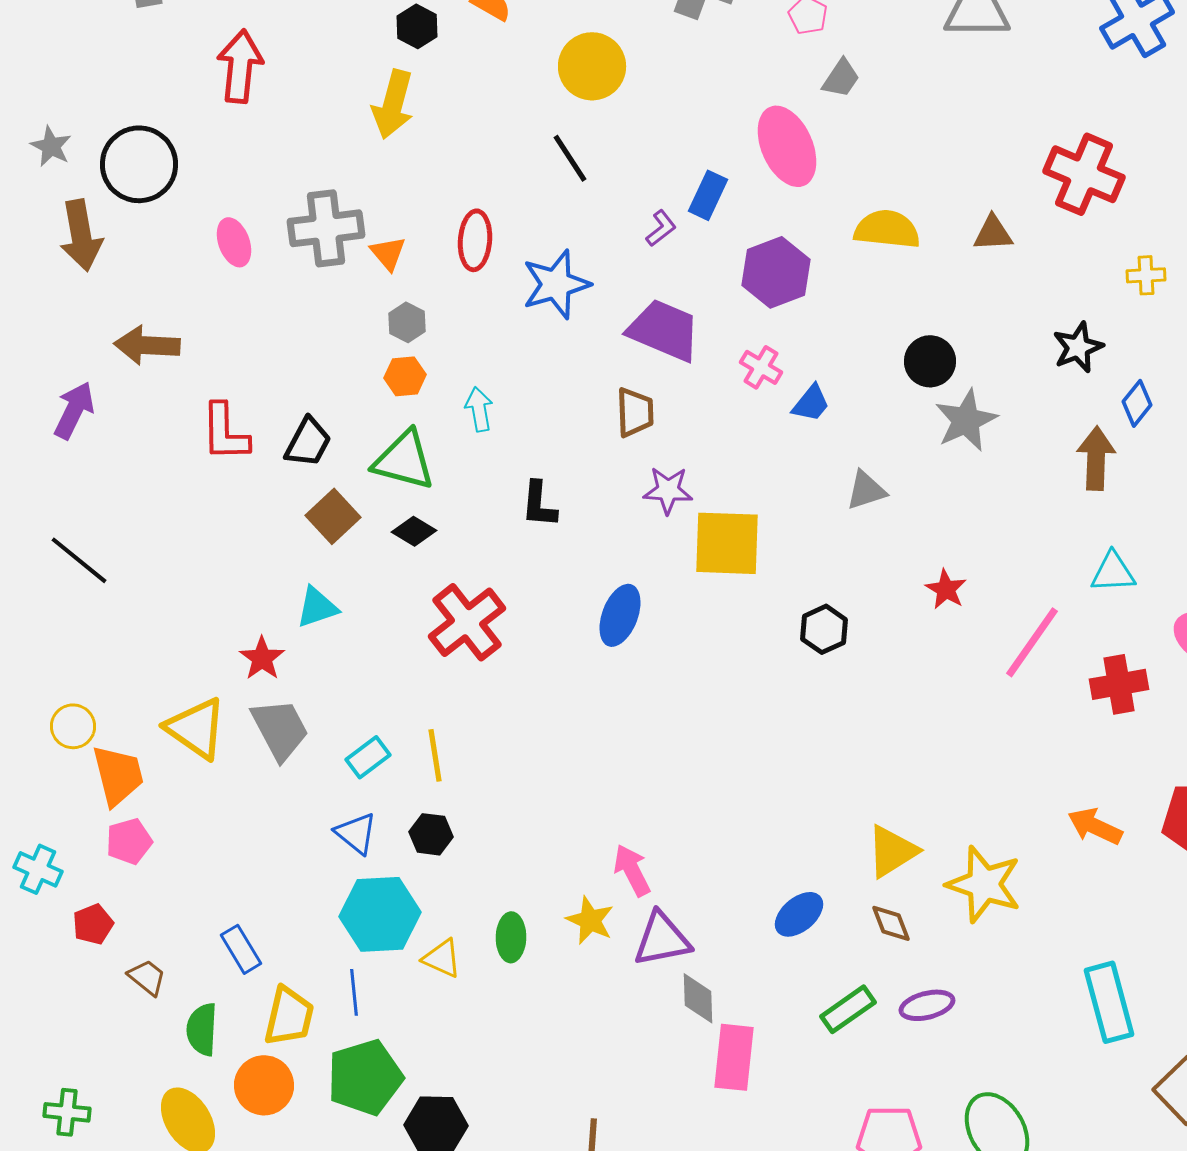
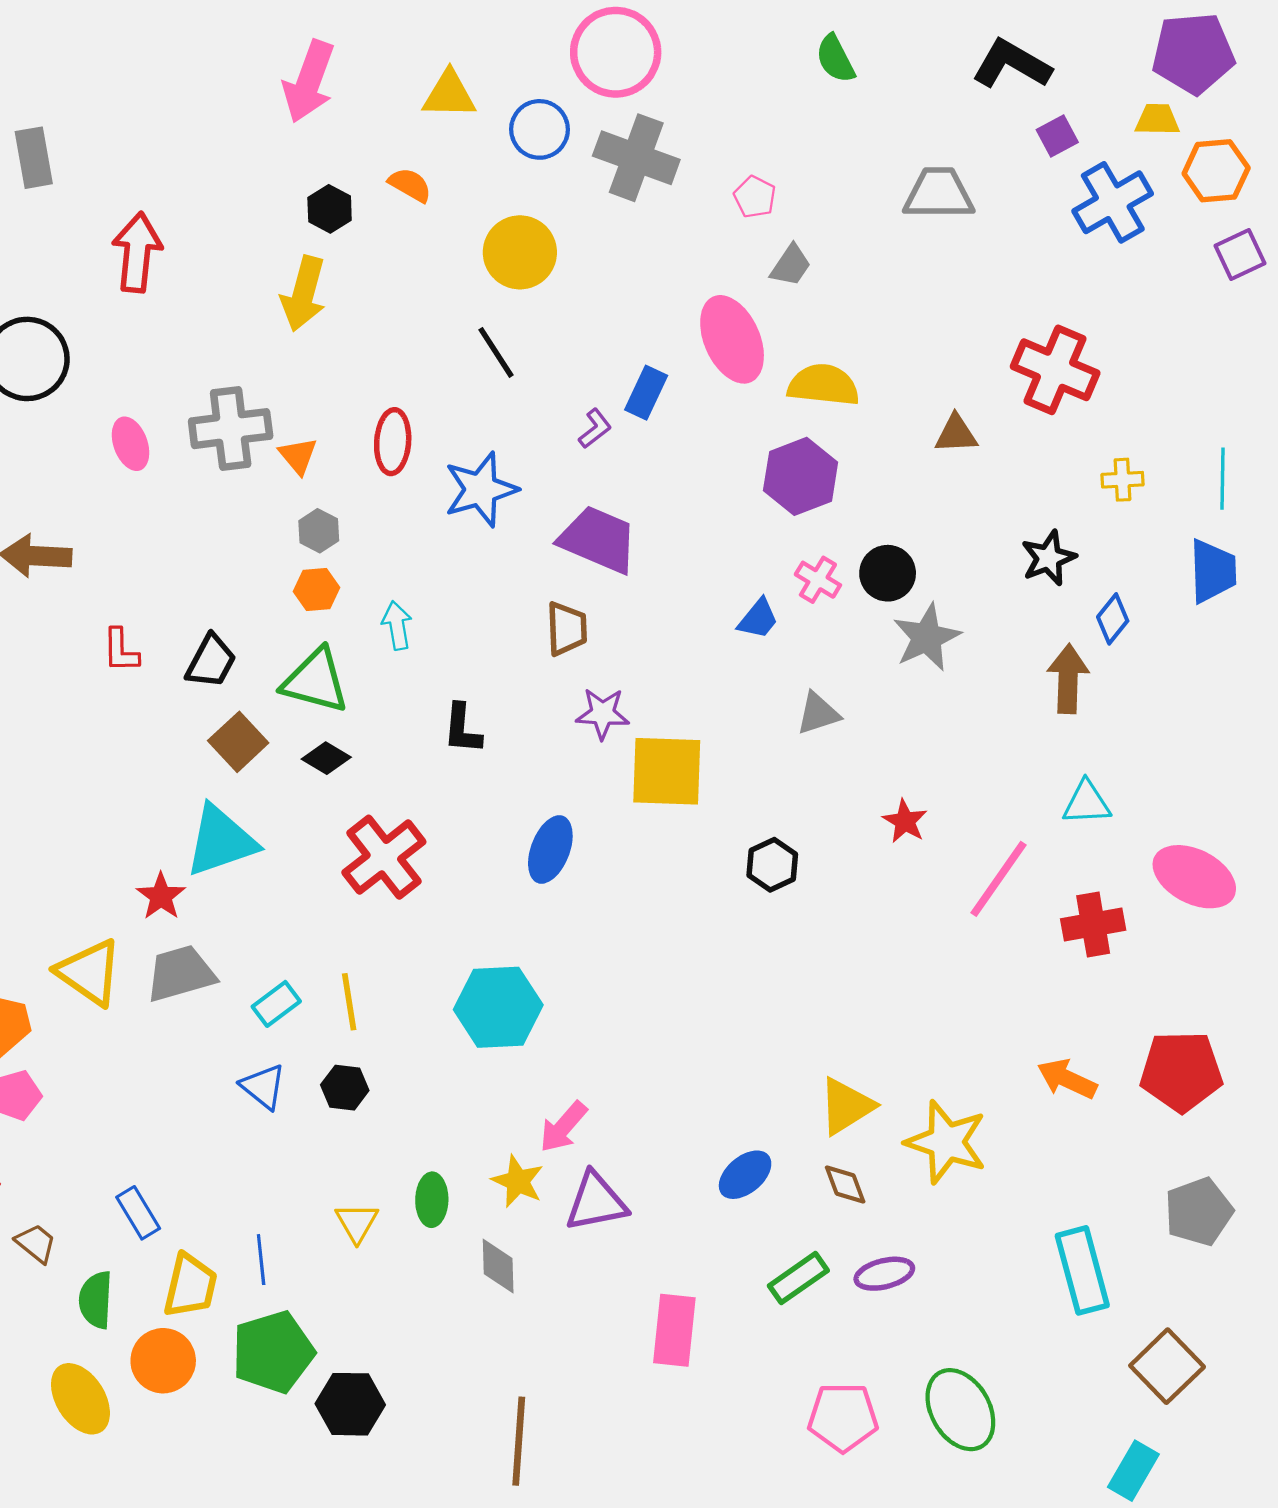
yellow semicircle: (887, 229) -> (823, 385), moved
purple hexagon: (776, 272) -> (801, 476), moved
pink cross: (761, 367) -> (818, 580), moved
red L-shape: (225, 432) -> (121, 650), size x0.7
cyan triangle: (317, 607) -> (221, 841), size x1.6
gray trapezoid: (280, 729) -> (181, 973), turned -78
pink arrow: (632, 870) -> (563, 1127), turned -112
cyan hexagon: (380, 914) -> (498, 1007), moved
yellow triangle: (442, 958) -> (357, 1223), turned 36
gray diamond: (698, 998) -> (498, 1266), moved

